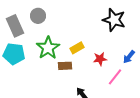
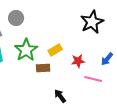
black star: (114, 20) -> (92, 22), turned 30
pink line: (115, 77) -> (93, 79), turned 66

